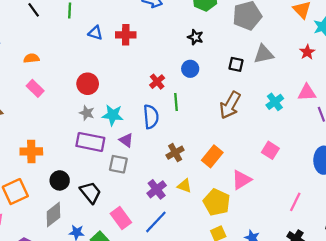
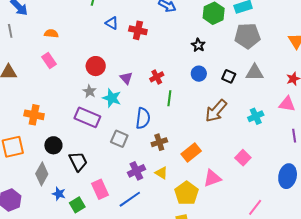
blue circle: (190, 69) -> (199, 74), moved
pink triangle: (307, 92) -> (287, 104), moved
blue semicircle: (151, 117) -> (143, 118), moved
purple triangle: (126, 140) -> (126, 78), moved
gray square: (118, 164) -> (119, 139), moved
gray diamond: (53, 214) -> (42, 174), turned -35

